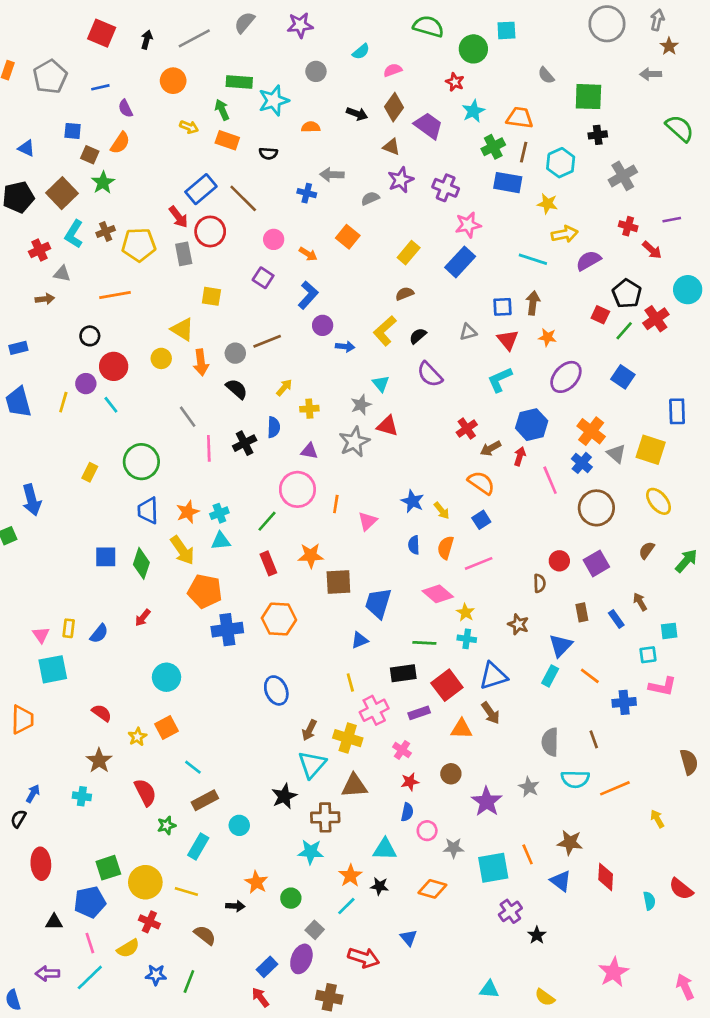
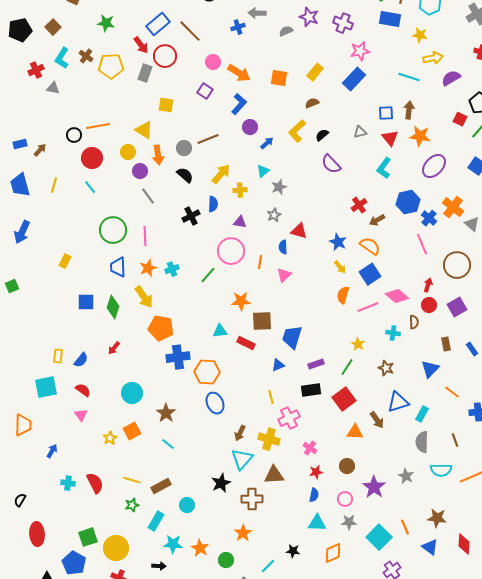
purple star: (401, 180) -> (309, 17), turned -30
green star: (103, 183) -> (106, 23), moved, turned -30
brown square: (62, 193) -> (53, 27), size x0.7
blue cross: (307, 193) -> (238, 27), turned -32
brown cross: (106, 231) -> (86, 56), turned -32
orange square: (348, 237) -> (279, 78), moved, turned -30
gray rectangle: (184, 254) -> (145, 73), turned 30
orange arrow: (308, 254) -> (239, 73), size x1.6
orange line: (115, 295) -> (98, 126), moved
brown arrow: (45, 299) -> (40, 150), moved, turned -40
orange star: (547, 337) -> (420, 136), size x1.5
blue arrow: (345, 347) -> (267, 143), turned -48
cyan L-shape: (500, 380) -> (384, 168), turned -30
purple circle: (86, 384) -> (140, 171), moved
cyan triangle: (381, 384) -> (263, 171), moved, turned 32
yellow arrow: (284, 388) -> (221, 174), size x1.5
red triangle: (387, 426) -> (299, 231), moved
gray star: (354, 442) -> (274, 215), size x0.6
pink line: (209, 448) -> (145, 236), moved
red arrow: (520, 456) -> (428, 285), moved
blue cross: (582, 463) -> (429, 218), moved
yellow rectangle: (90, 472) -> (65, 261), moved
blue arrow: (32, 500) -> (22, 232), moved, turned 40
blue star: (413, 501) -> (338, 242), moved
blue square: (481, 520) -> (370, 274), size x1.5
cyan triangle: (221, 541) -> (220, 331), moved
blue semicircle: (414, 545) -> (283, 247), moved
red rectangle: (268, 563) -> (246, 343), moved, turned -42
pink diamond: (438, 594) -> (397, 296), moved
orange hexagon: (279, 619) -> (207, 372), moved
brown star: (518, 624) -> (386, 368), moved
pink triangle: (41, 635) -> (81, 415), moved
cyan cross: (467, 639) -> (393, 333), moved
green line: (424, 643) -> (347, 367), moved, turned -60
blue triangle: (493, 676) -> (398, 402), moved
cyan rectangle: (550, 676) -> (422, 414), moved
red semicircle: (102, 713) -> (83, 390), moved
purple rectangle: (419, 713) -> (316, 364), moved
brown star: (99, 761) -> (166, 413), moved
cyan line: (193, 767) -> (168, 444), moved
red semicircle: (145, 792) -> (95, 483), moved
blue arrow: (33, 794) -> (52, 451), moved
pink circle: (427, 831) -> (345, 499), moved
cyan triangle: (385, 849) -> (317, 523), moved
cyan star: (311, 852) -> (173, 544), moved
cyan square: (493, 868) -> (379, 537), turned -35
orange star: (350, 876) -> (243, 533), moved
orange diamond: (432, 889) -> (333, 553), turned -40
yellow line: (186, 891) -> (132, 480), moved
blue pentagon: (90, 902) -> (74, 563), turned -30
black arrow: (235, 906) -> (159, 566), moved

